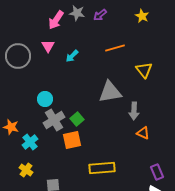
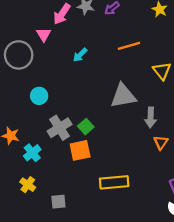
pink triangle: (48, 46) -> (44, 34), moved
cyan circle: (45, 99) -> (39, 96), moved
orange triangle: (143, 133) -> (161, 143), turned 40

